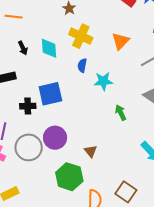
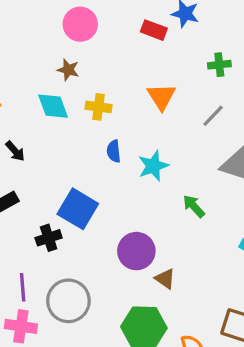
yellow cross: (81, 36) -> (98, 107), size x0.7
cyan diamond: (49, 48) -> (53, 106), moved
blue square: (50, 94) -> (78, 209), turned -30
purple circle: (55, 138) -> (136, 251), moved

